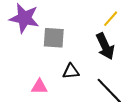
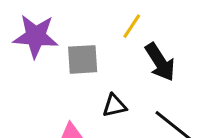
yellow line: (111, 19) -> (132, 26), moved

